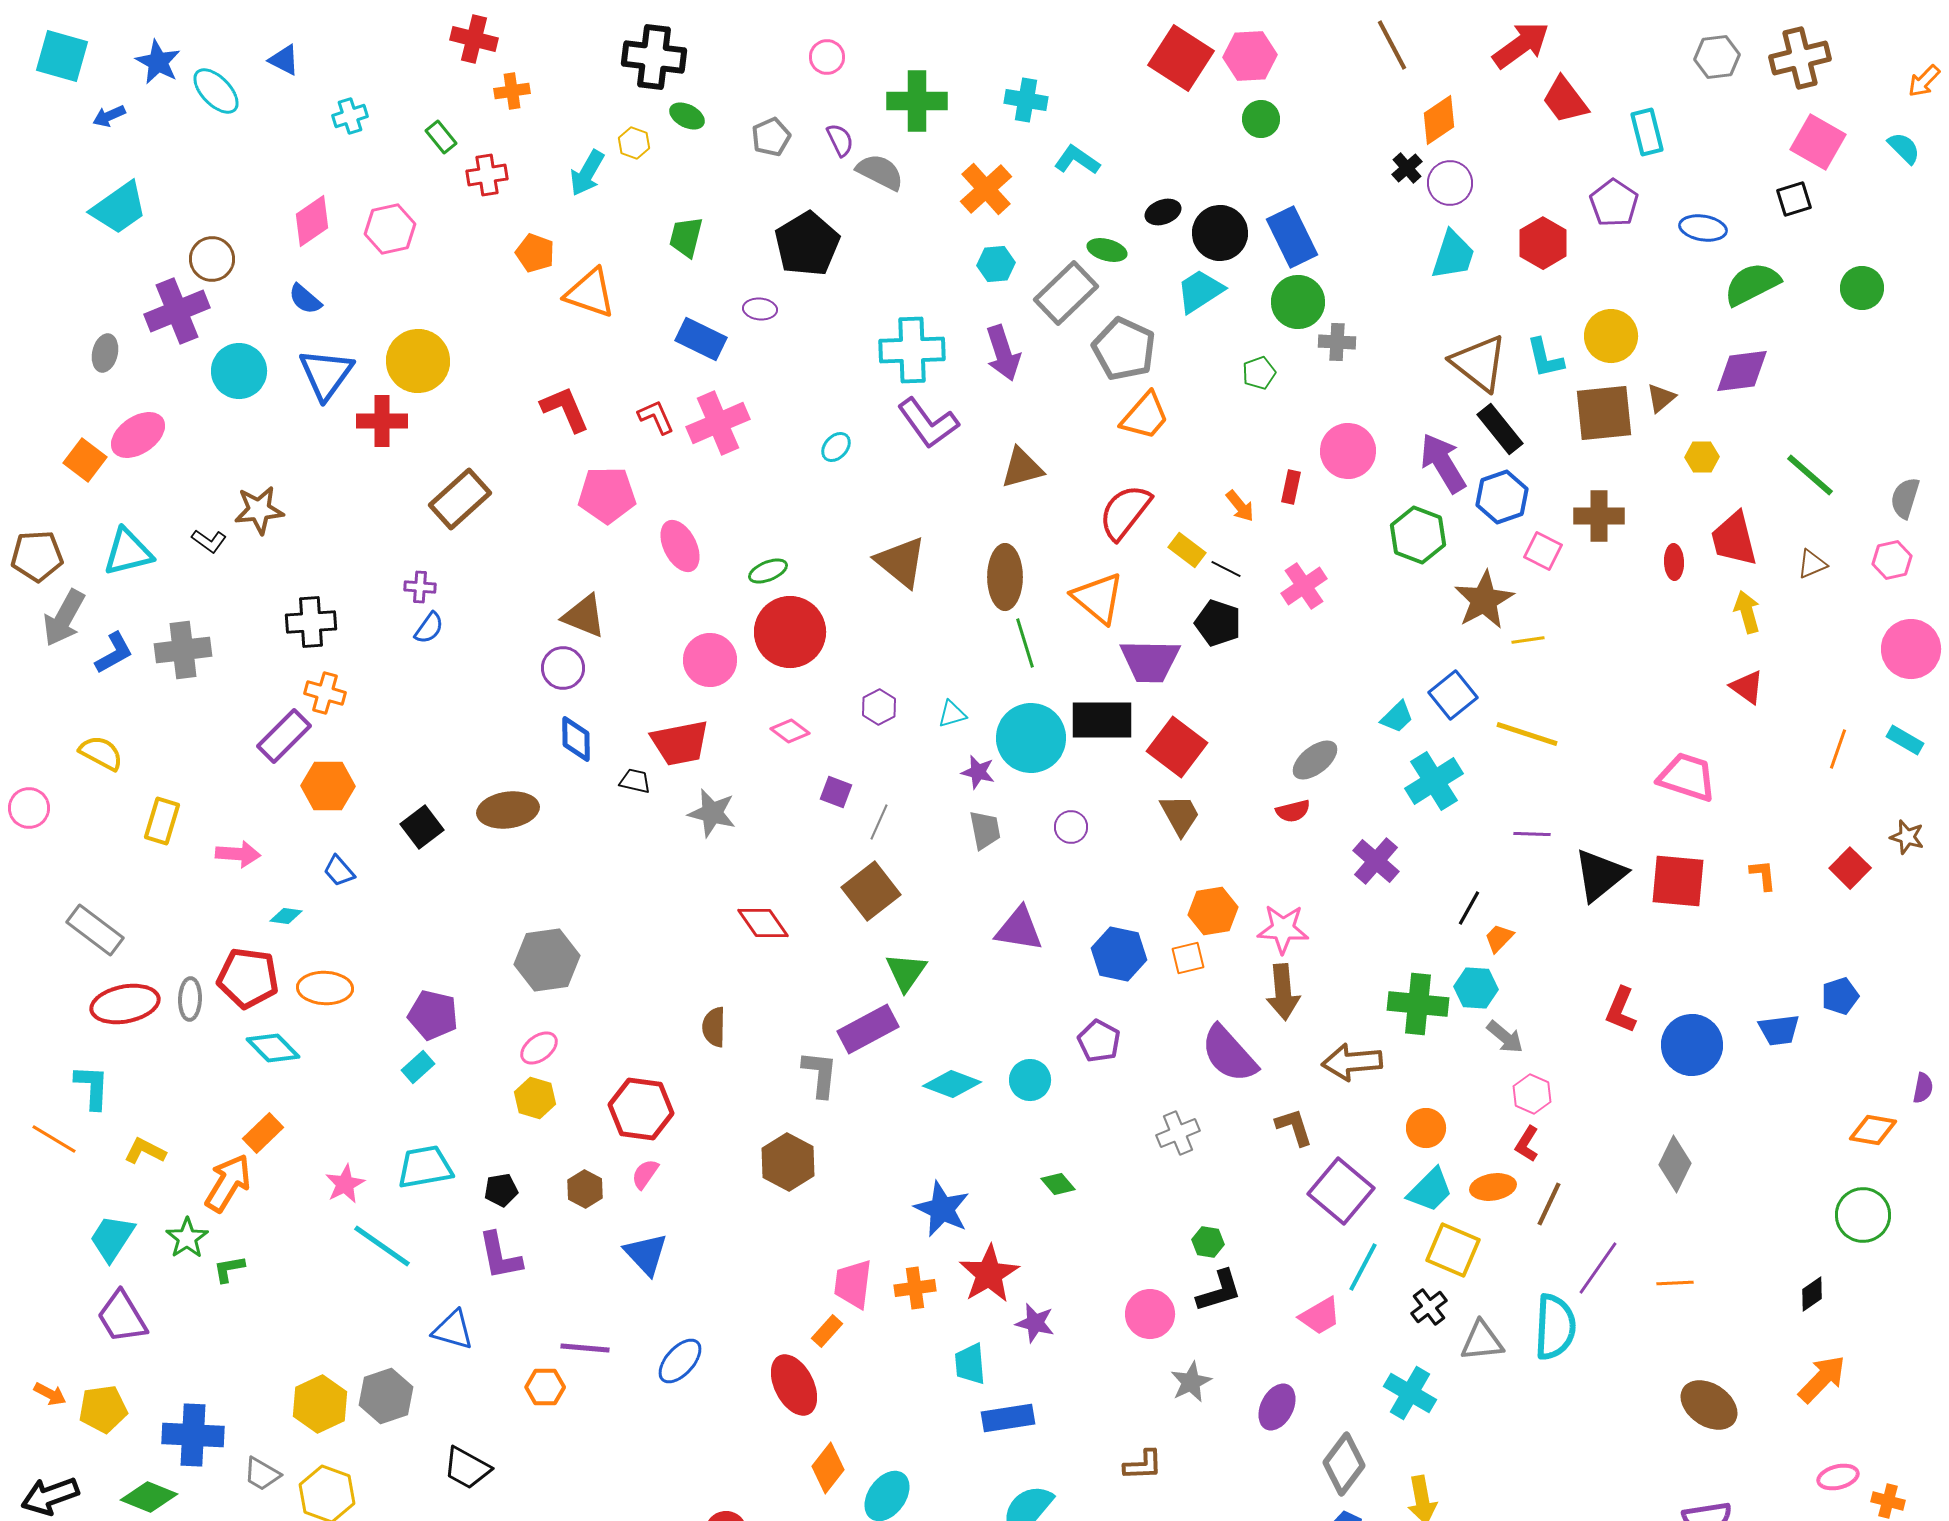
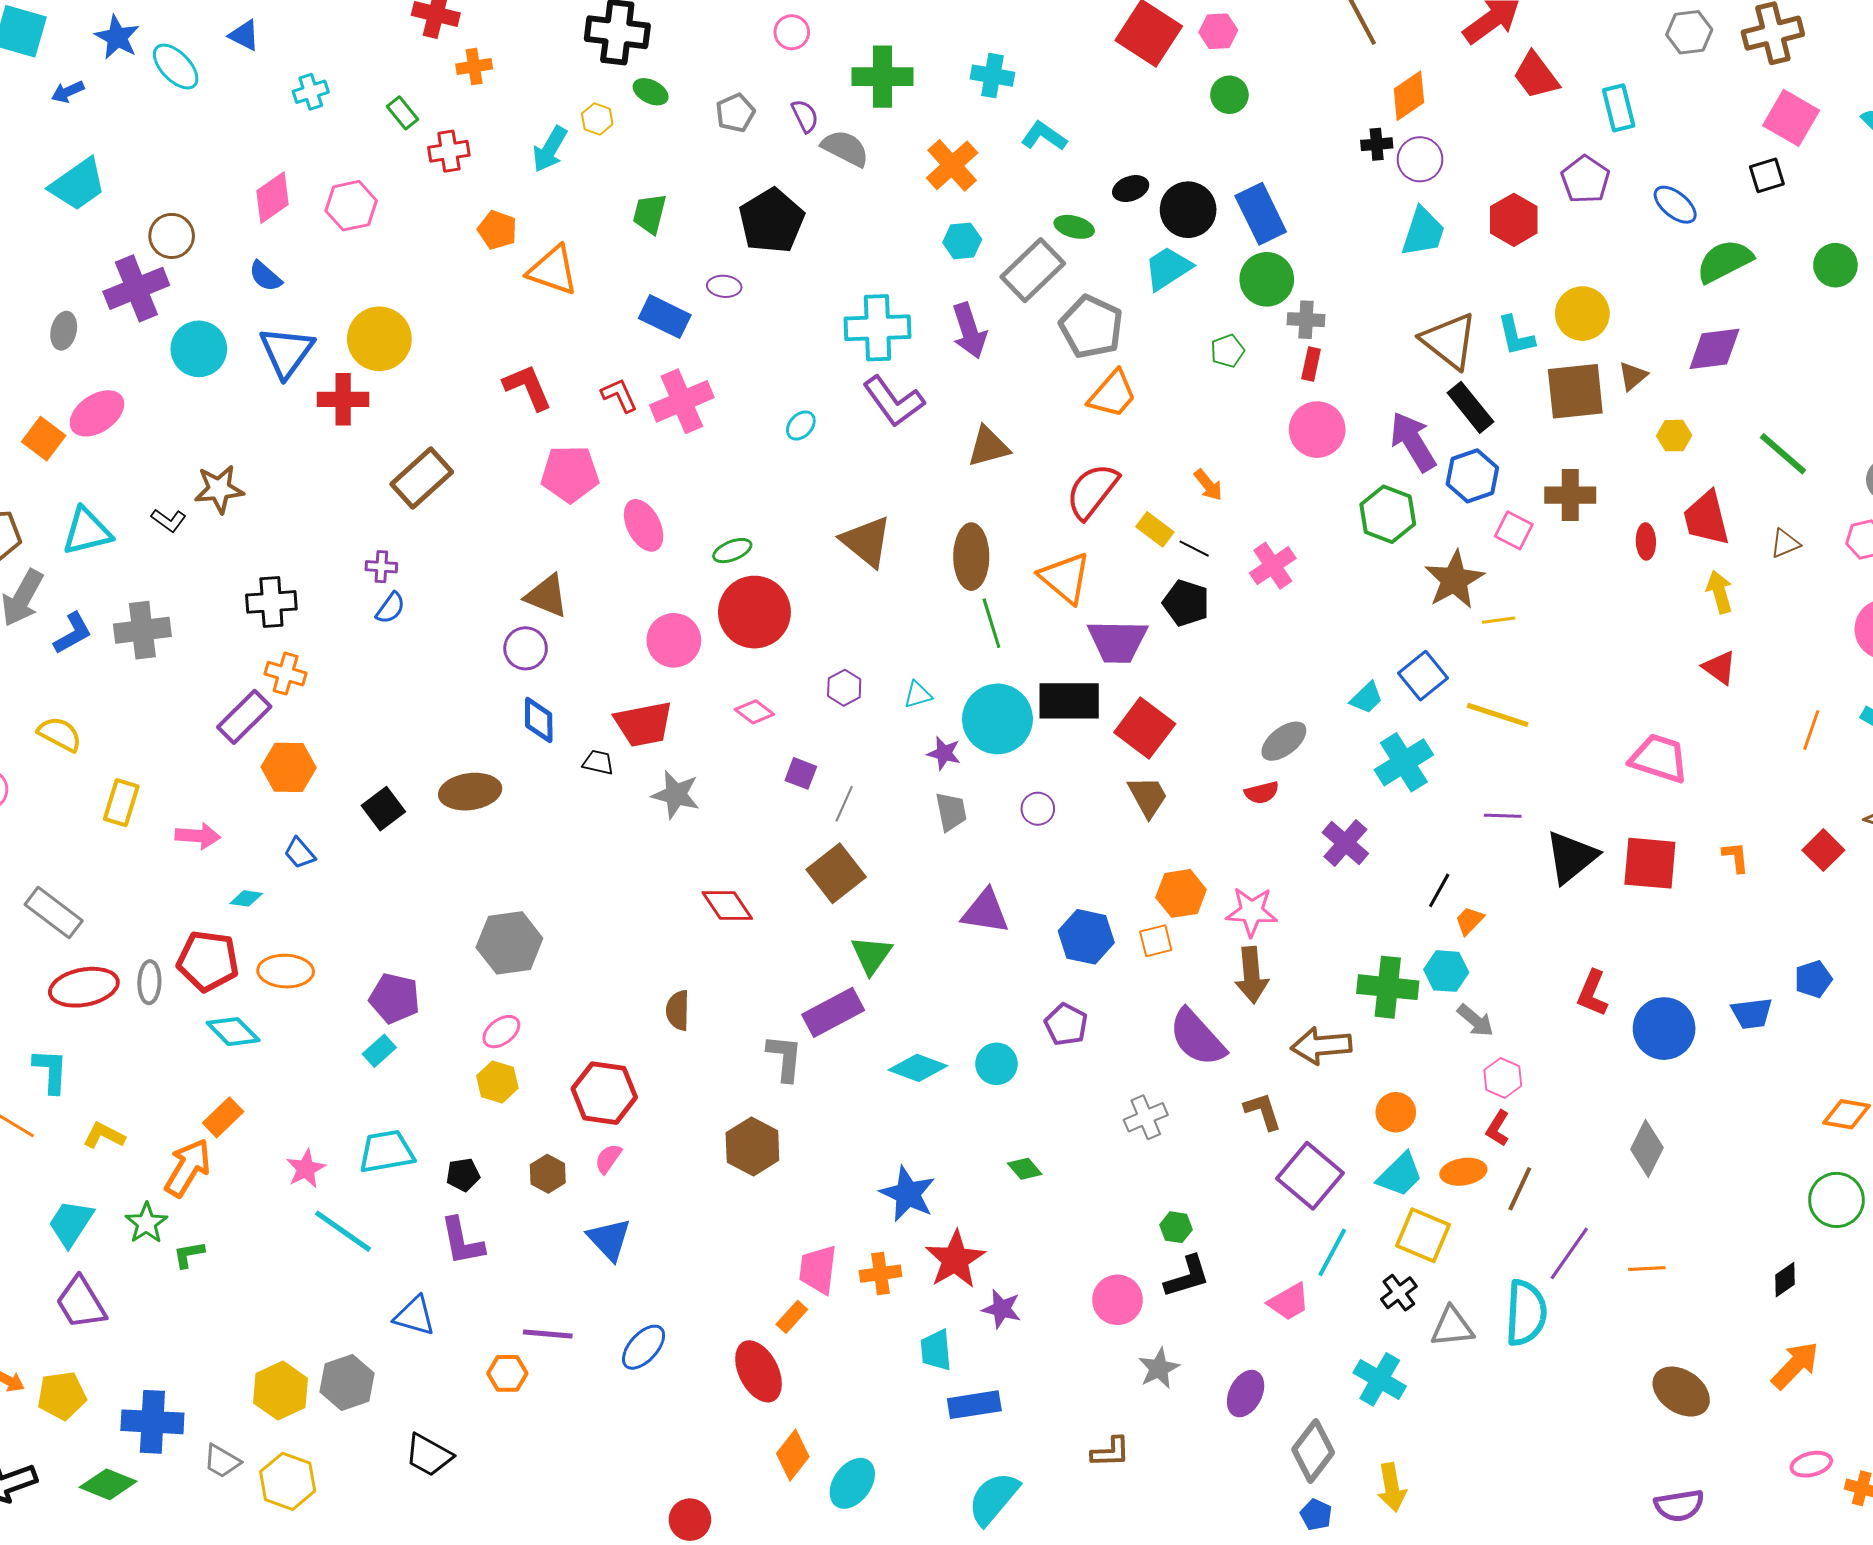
pink hexagon: (1250, 56) -> (1218, 31), size x0.7
black cross: (1407, 168) -> (1377, 144), turned 36
blue ellipse: (1703, 228) -> (1675, 205), turned 30
red rectangle: (1291, 487) -> (1311, 364), moved

